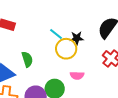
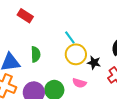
black star: (77, 38) -> (94, 63), moved

